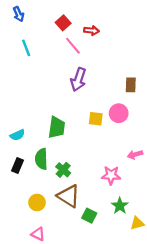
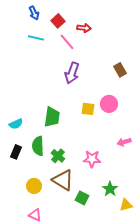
blue arrow: (19, 14) -> (34, 13), moved
cyan line: (26, 48) -> (36, 38), moved, turned -56
brown rectangle: (131, 85) -> (120, 70), moved, turned -32
pink star: (111, 175) -> (92, 159), moved

